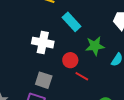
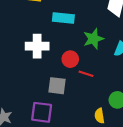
cyan rectangle: (71, 22) -> (63, 18), turned -30
gray square: (44, 80) -> (57, 86), moved

